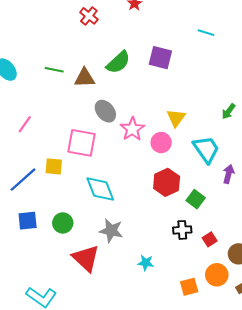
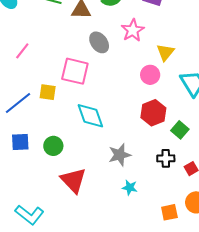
pink star: (132, 129) -> (133, 30), moved
gray star: (111, 231) -> (120, 155), moved, turned -30

